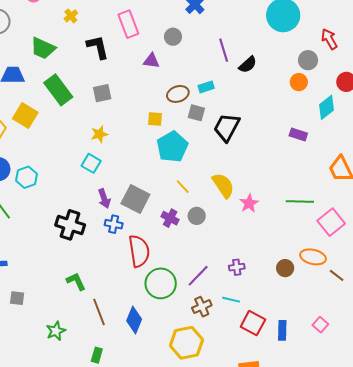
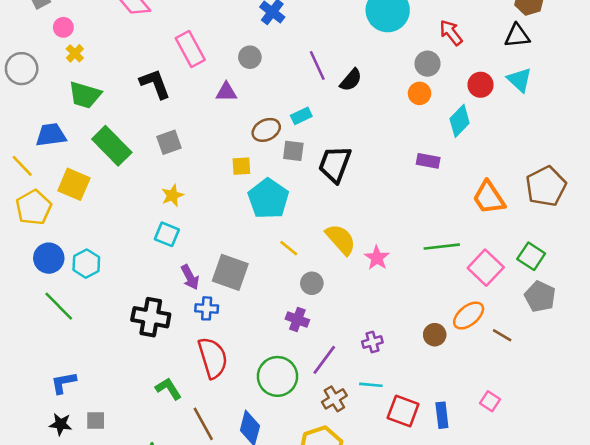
yellow cross: (71, 16) -> (75, 53), moved
purple cross: (170, 218) -> (297, 319), moved
red semicircle: (139, 251) -> (213, 358), moved
orange ellipse: (313, 257) -> (469, 315), turned -45

